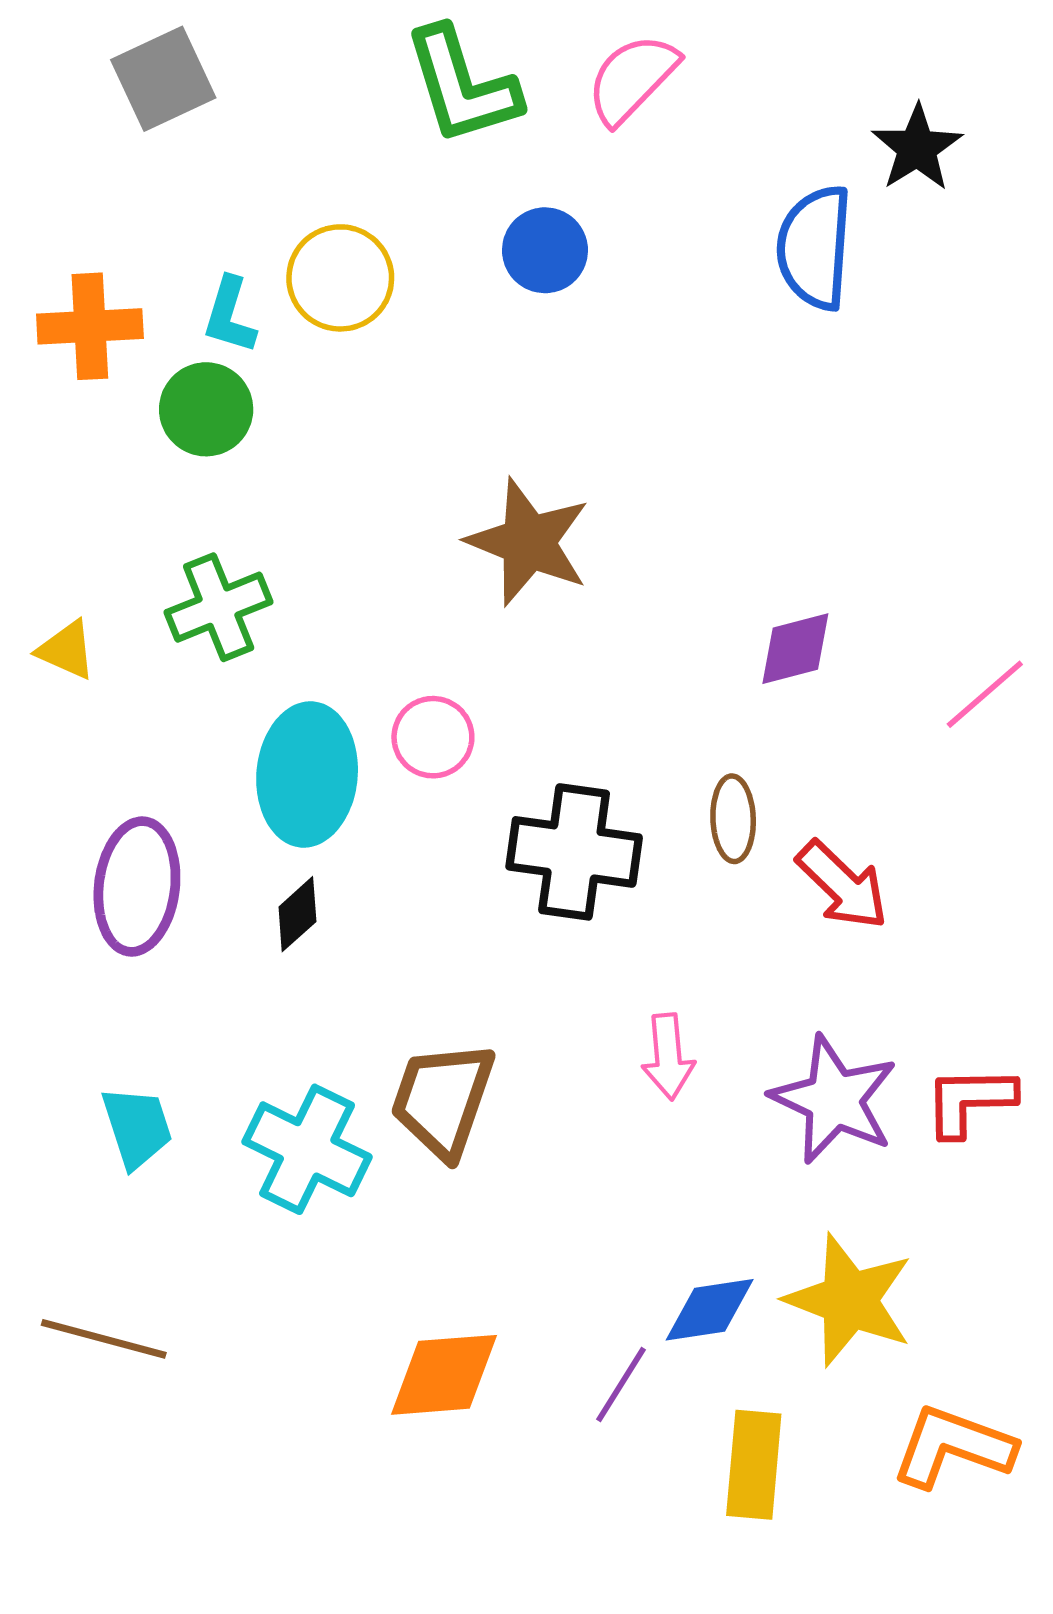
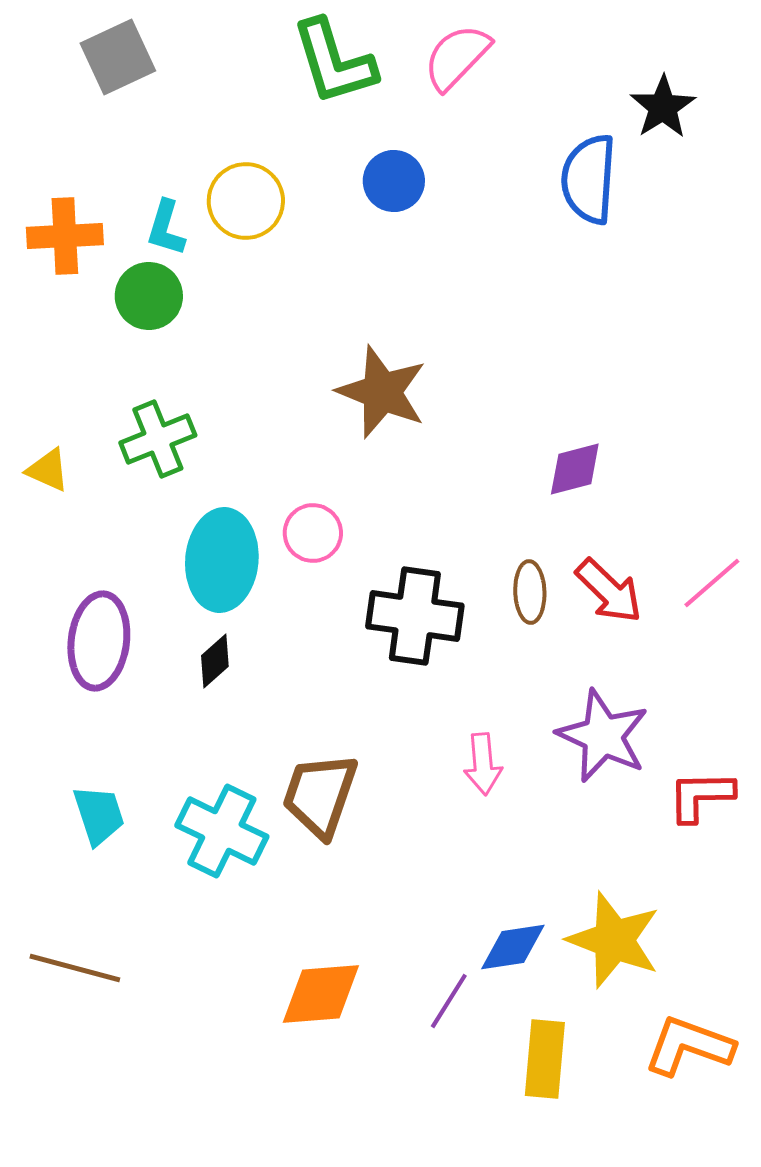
pink line: (985, 694) -> (712, 583), moved
red arrow: (842, 885) -> (609, 591), moved
purple star: (834, 1100) -> (603, 736), moved

